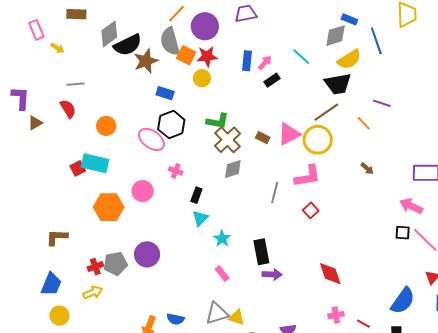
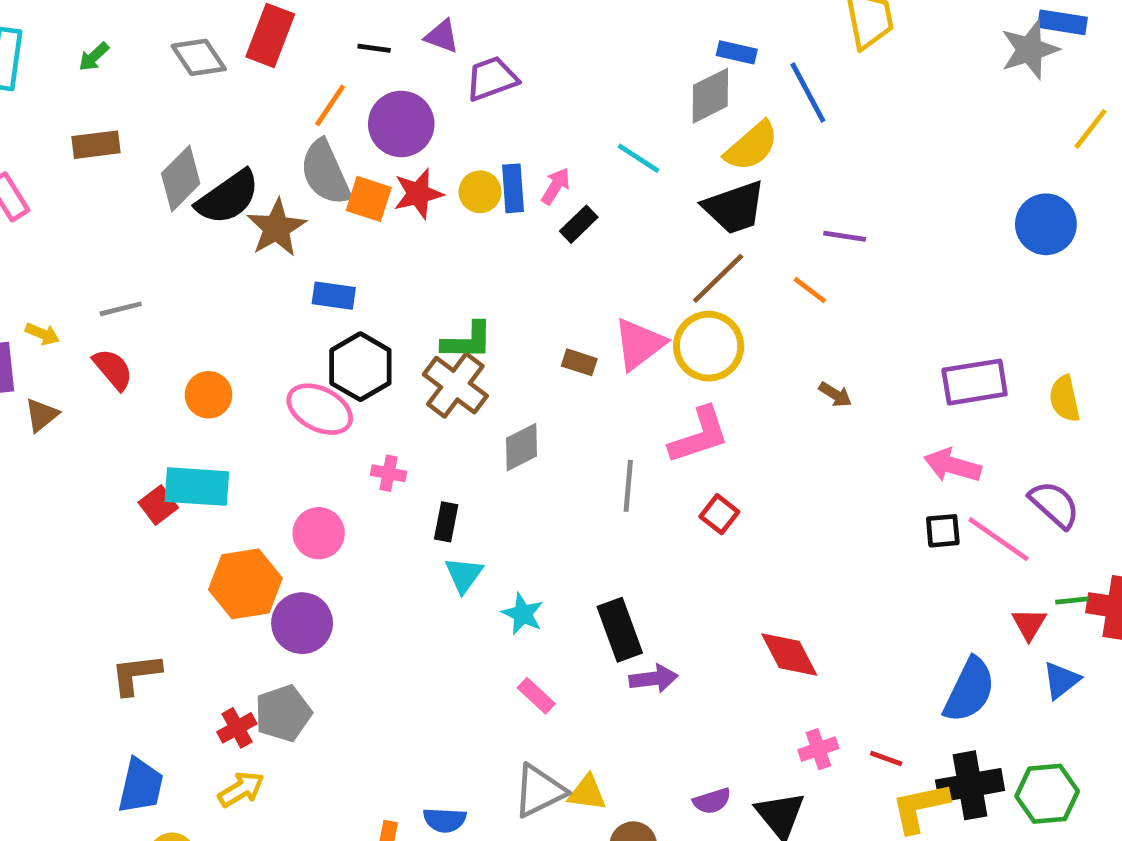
yellow arrow: (57, 48) -> (42, 334), moved
yellow circle: (202, 78) -> (480, 192), moved
brown cross: (228, 140) -> (455, 385), moved
purple circle: (147, 254) -> (302, 623), moved

